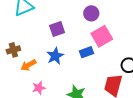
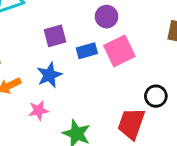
blue rectangle: (86, 52) -> (87, 51), moved
pink star: (39, 88) -> (38, 110), moved

